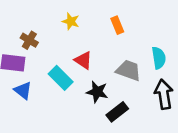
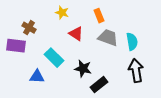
red triangle: (83, 60) -> (76, 34), moved
gray trapezoid: (129, 70) -> (108, 38), moved
blue triangle: (23, 90) -> (37, 77), moved, turned -35

